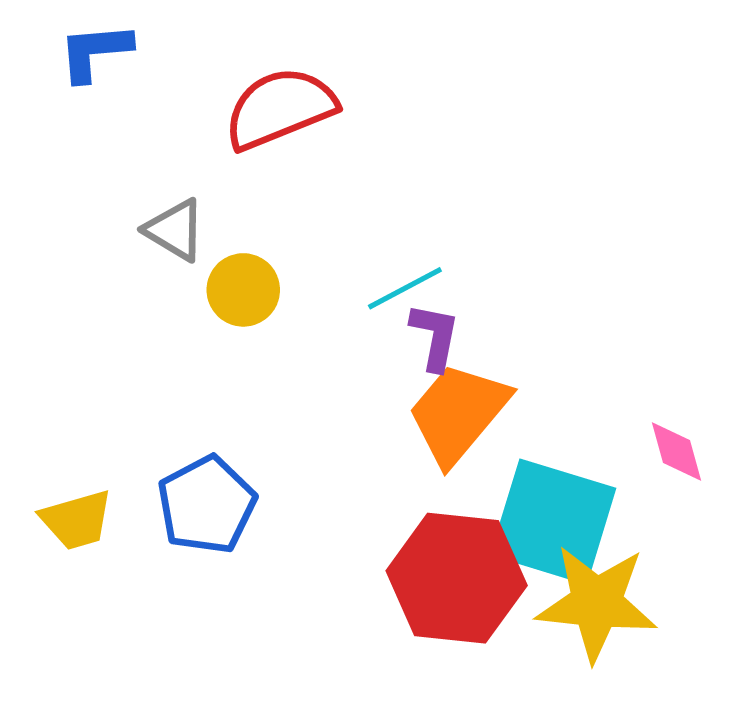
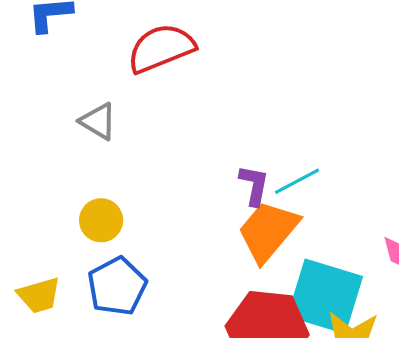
cyan line: (405, 288) -> (297, 181), moved
yellow circle: (243, 290) -> (101, 220), moved

